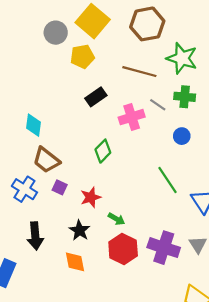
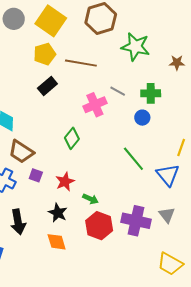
gray circle: (56, 33) -> (14, 19), moved
brown line: (139, 72) -> (81, 63), moved
black rectangle: (96, 97) -> (47, 86), moved
green cross: (185, 97) -> (151, 93), moved

